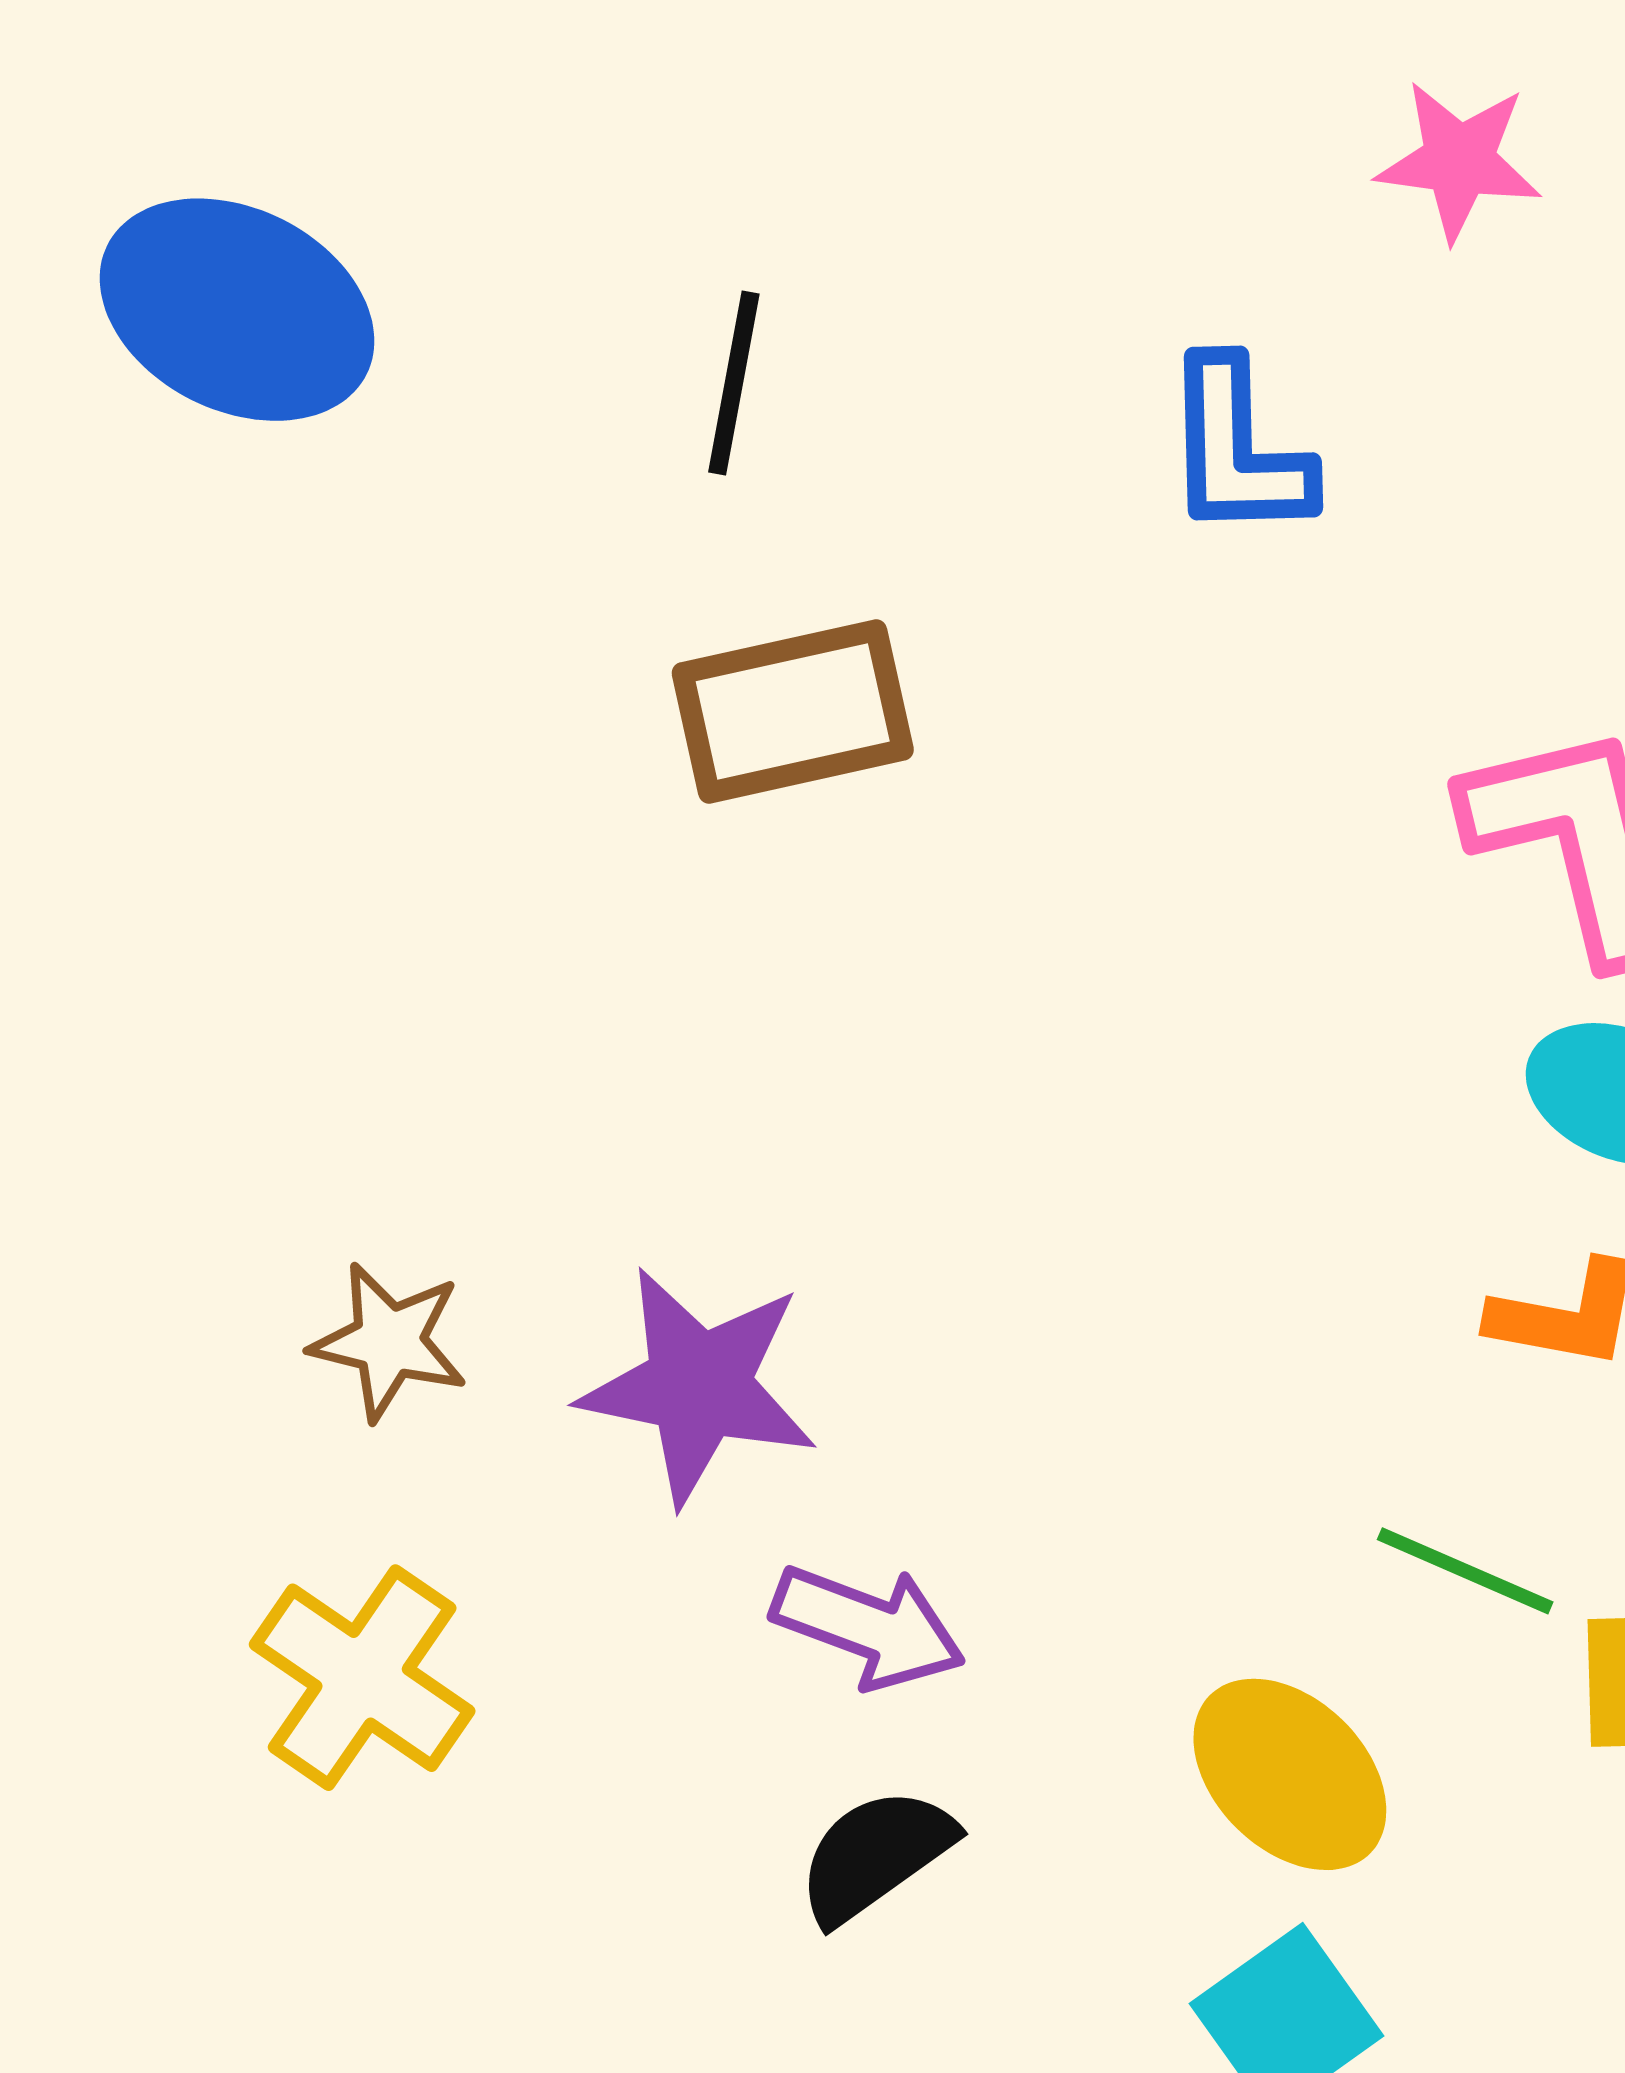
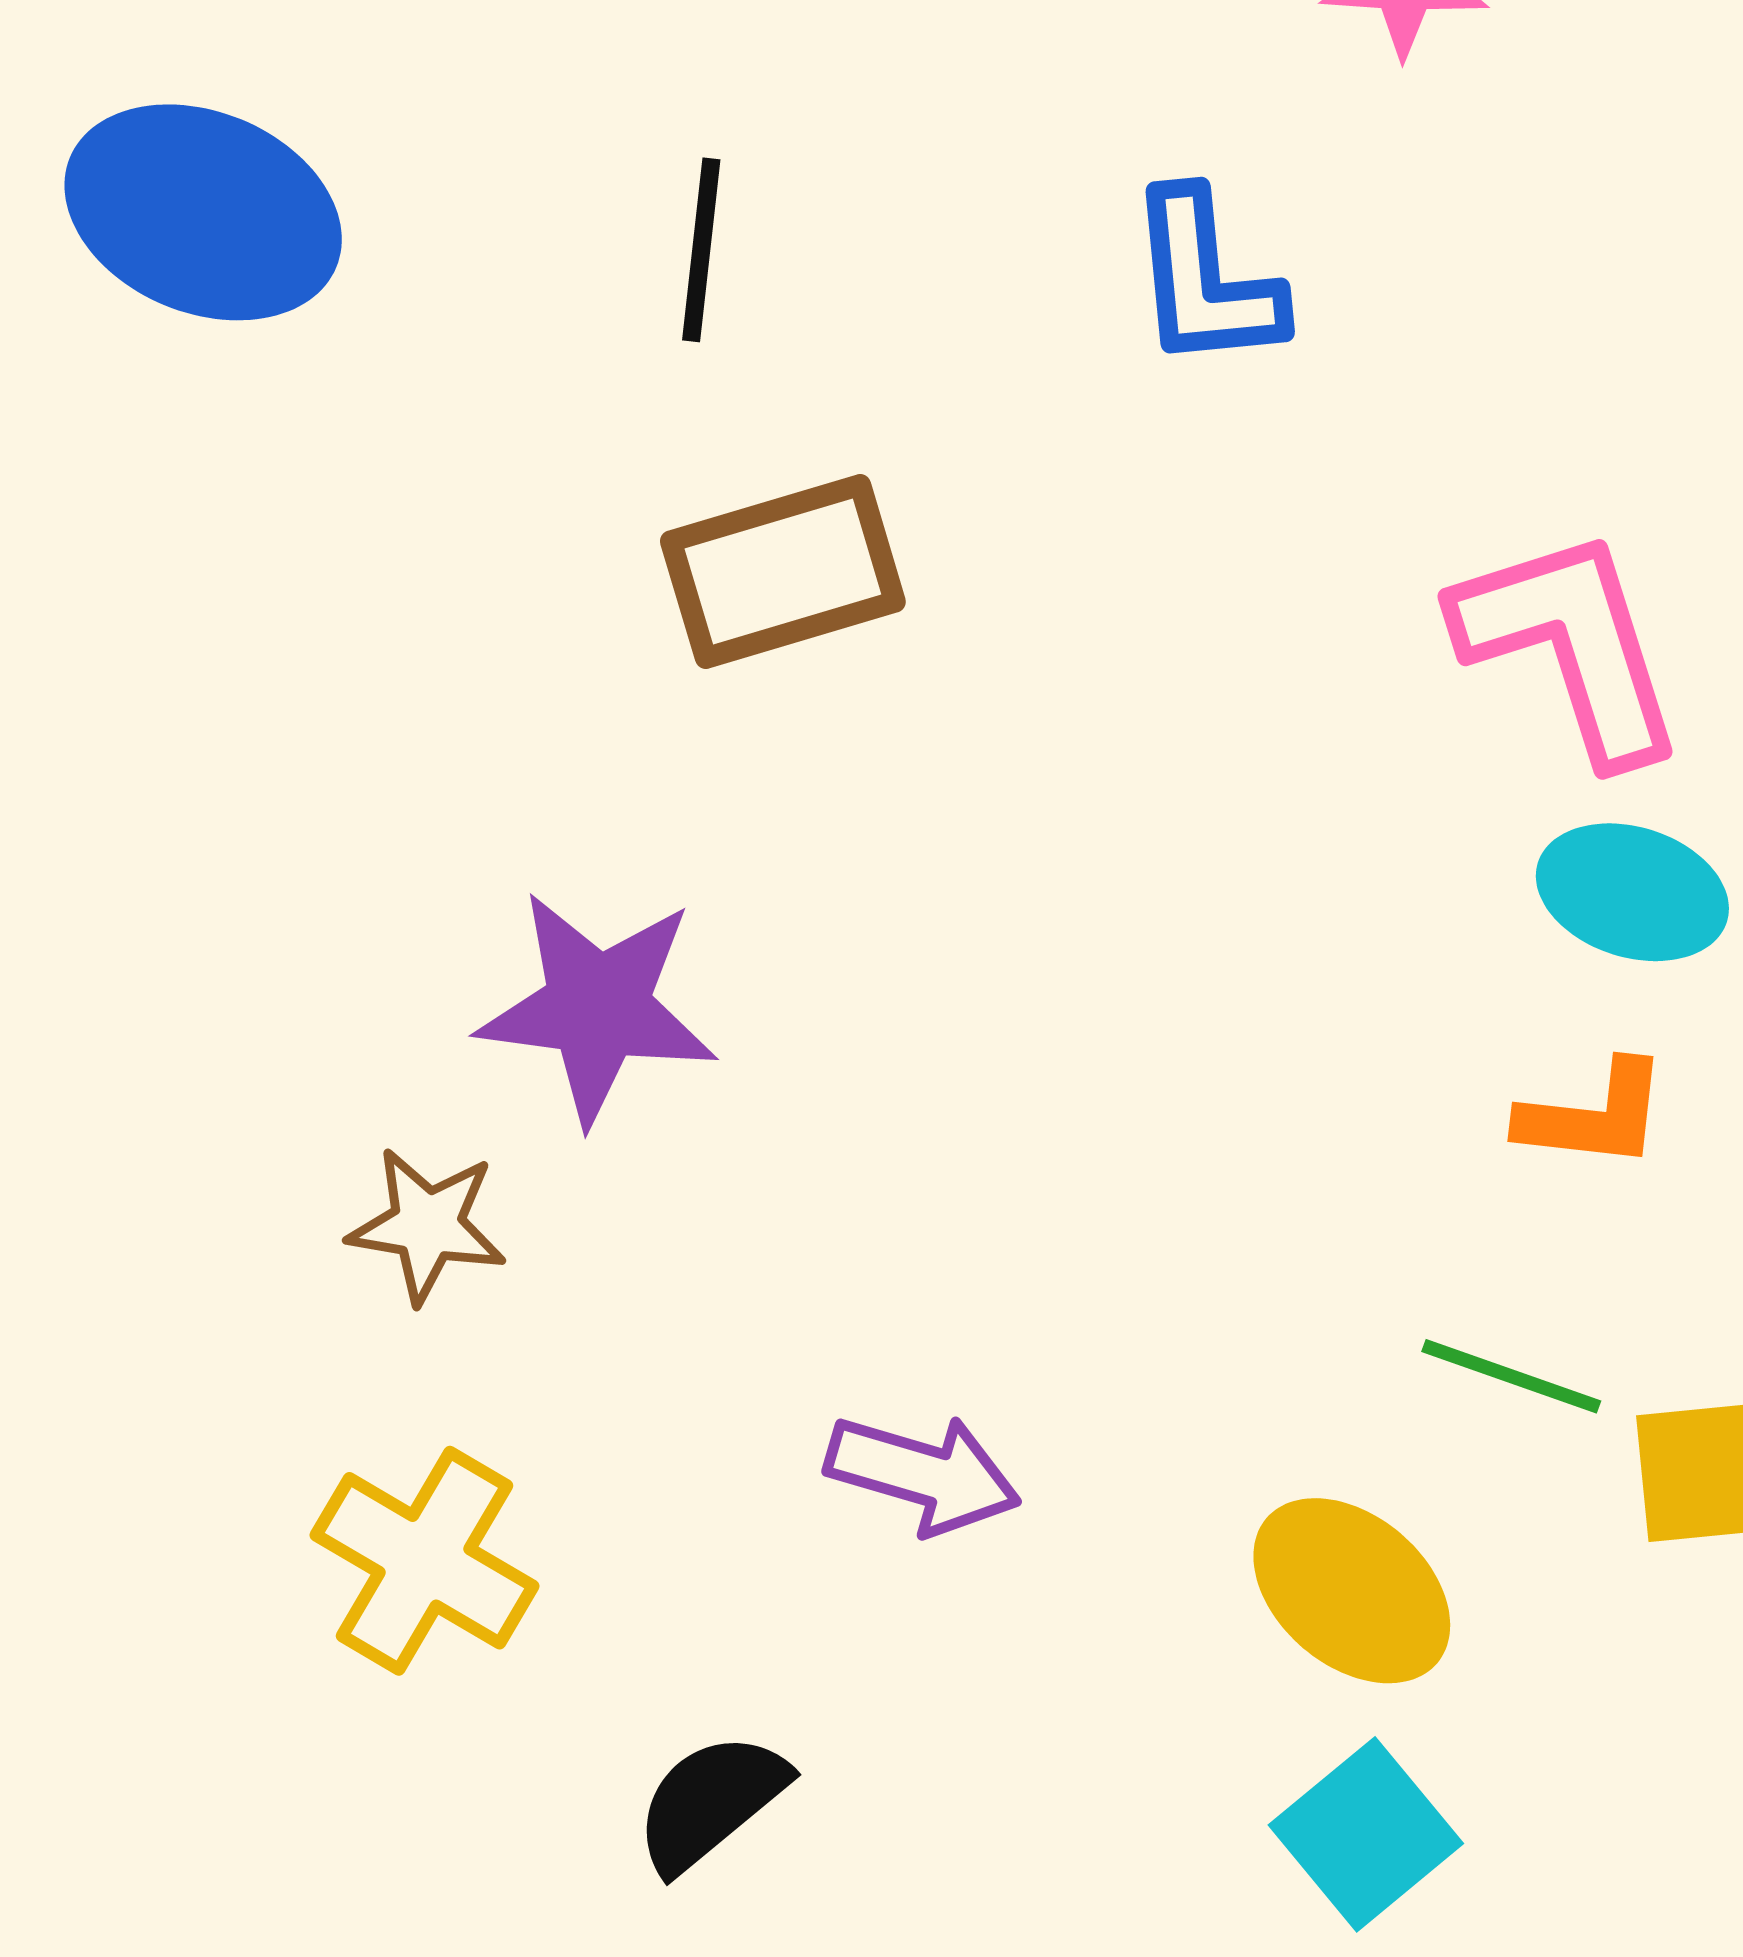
purple star: (699, 1386) -> (598, 1007), moved
black semicircle: (875, 1855) -> (711, 1802), moved

